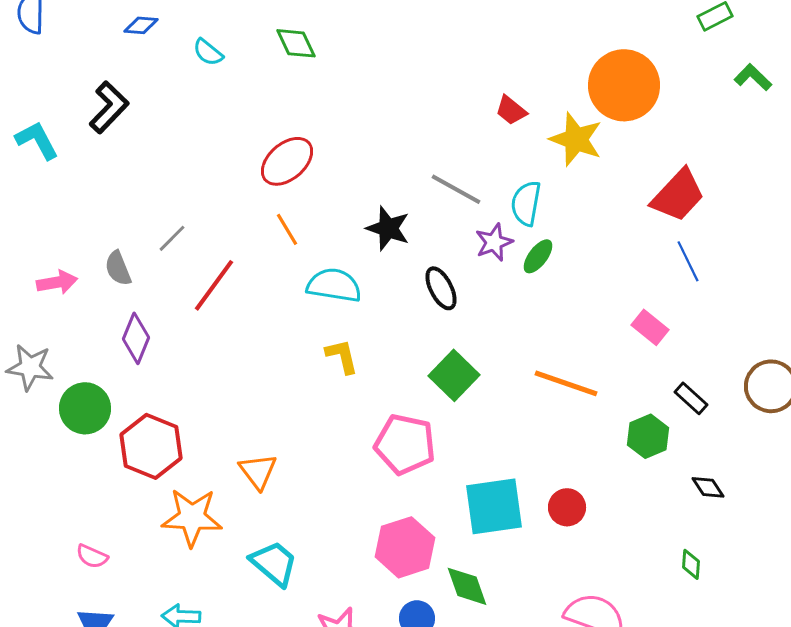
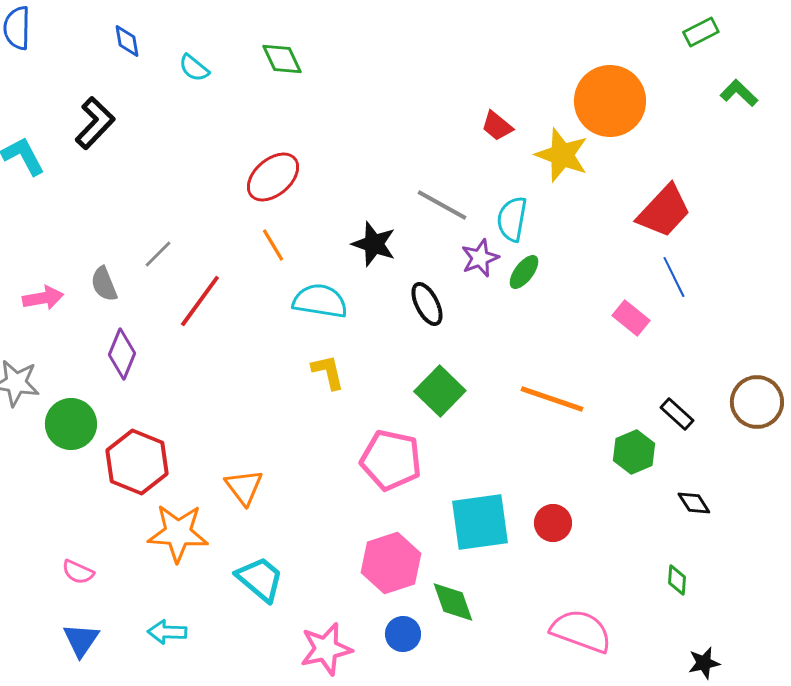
blue diamond: (141, 25) -> (127, 41), turned 76
pink rectangle: (650, 327) -> (631, 318), moved

